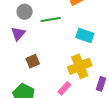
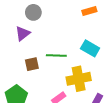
green line: (51, 20) -> (56, 55), moved

